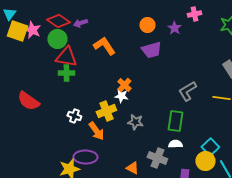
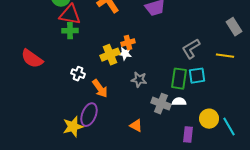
orange cross: (124, 85) -> (128, 43), turned 32
yellow cross: (106, 111) -> (110, 55), moved
cyan square: (210, 147) -> (197, 76), moved, turned 36
purple ellipse: (85, 157) -> (89, 115), turned -70
gray cross: (157, 158) -> (161, 104), moved

